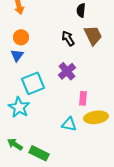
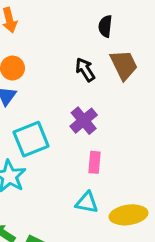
pink rectangle: (83, 98) -> (94, 162), moved
yellow ellipse: (96, 117) -> (128, 215), moved

